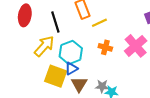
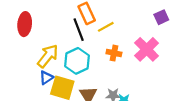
black line: (55, 22) -> (79, 30), moved
blue triangle: (71, 69) -> (46, 78), moved

